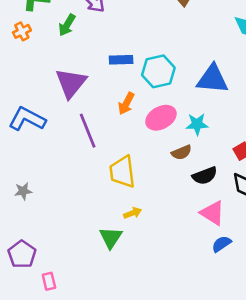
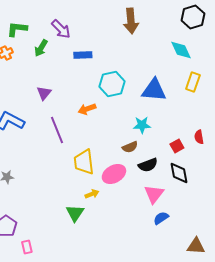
blue rectangle: (121, 60) -> (83, 55), moved
purple triangle: (71, 83) -> (44, 93), size x0.6
orange arrow: (126, 104) -> (87, 109), turned 42
pink ellipse: (161, 118) -> (114, 174), moved
pink triangle: (212, 213) -> (154, 194), turned 35

